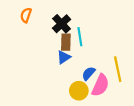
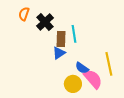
black cross: (62, 24) -> (45, 22), moved
blue semicircle: (89, 73) -> (82, 68), turned -96
pink semicircle: (100, 85) -> (93, 79), turned -65

